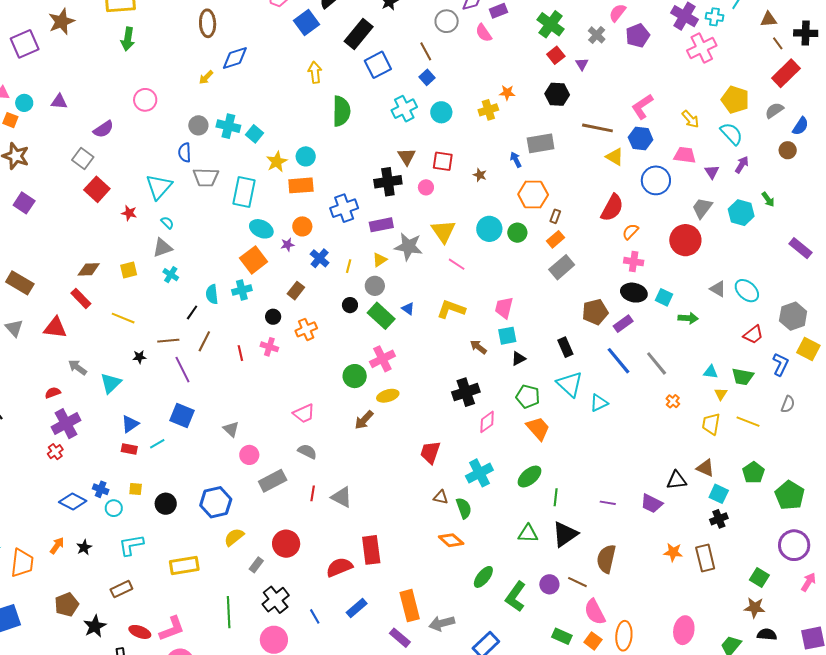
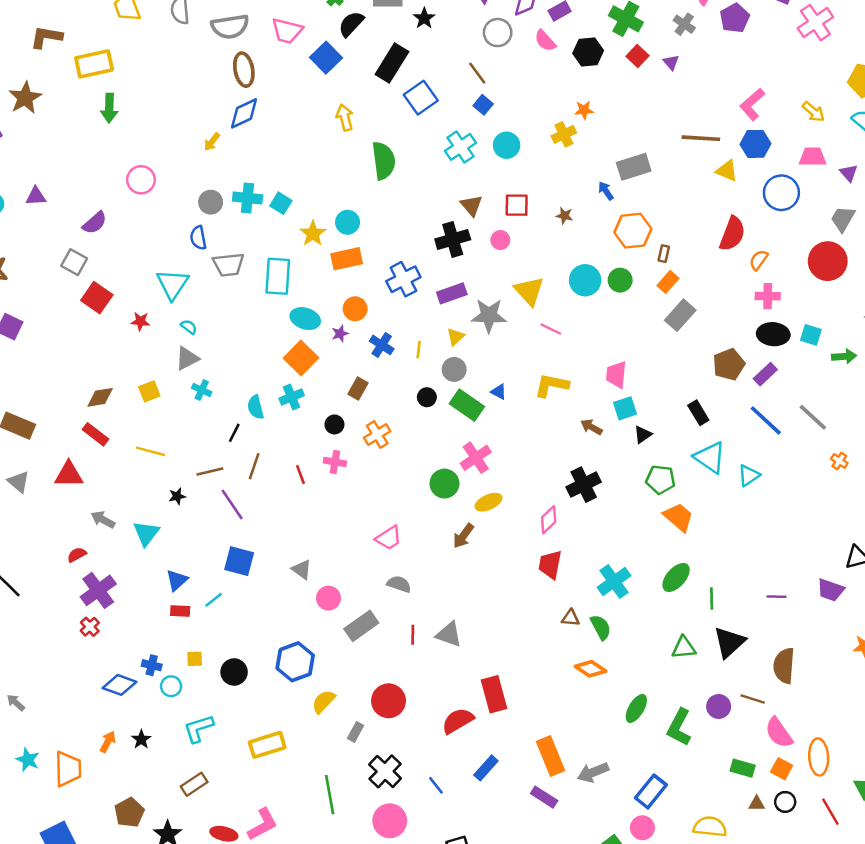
brown ellipse: (208, 23) -> (244, 70), moved
black hexagon: (557, 94) -> (588, 52), moved
pink diamond: (487, 422) -> (549, 520), moved

